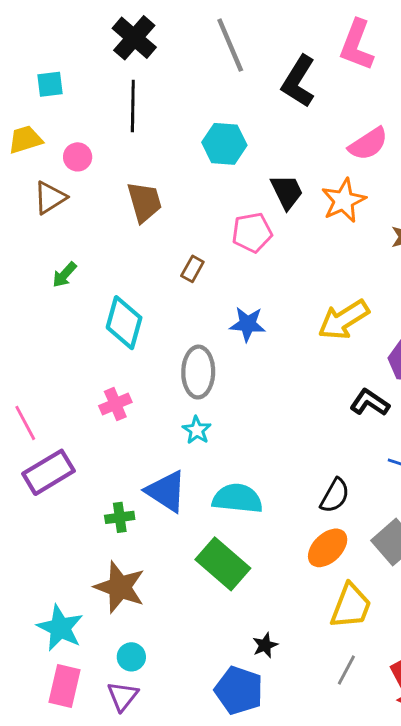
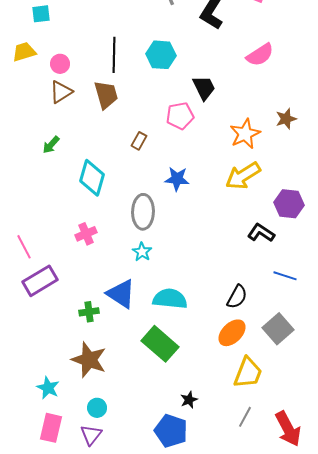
black line: (133, 106) -> (114, 55), moved
brown triangle: (50, 198) -> (61, 92), moved
orange star: (344, 201) -> (245, 134), moved
cyan star: (60, 628) -> (48, 388), size x0.7

